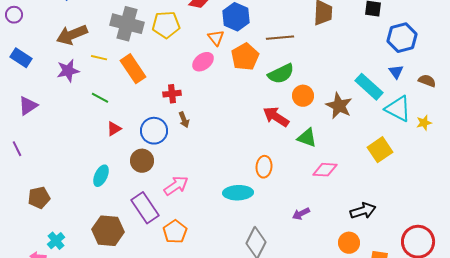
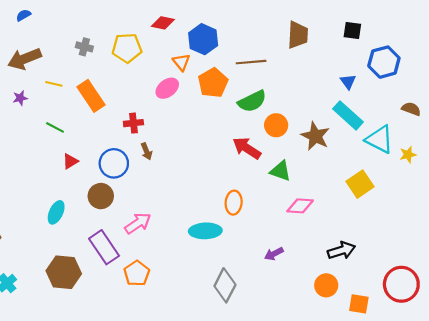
gray cross: (127, 24) -> (84, 47), size x0.5
purple star: (68, 71) -> (20, 98), size x0.6
blue triangle: (396, 72) -> (348, 82), moved

